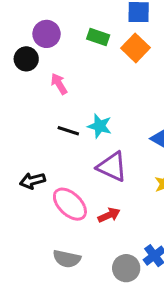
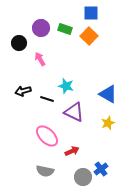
purple circle: (47, 34) -> (41, 28), moved
black line: (68, 131) -> (47, 99), moved
black arrow: (32, 181) -> (23, 91), moved
red arrow: (109, 215) -> (72, 151), moved

